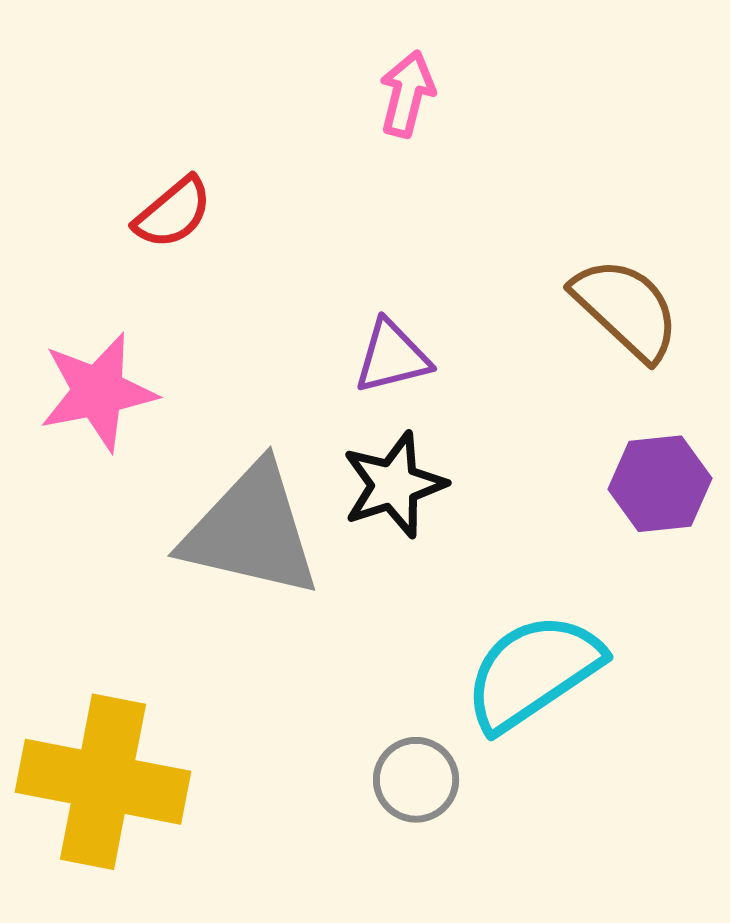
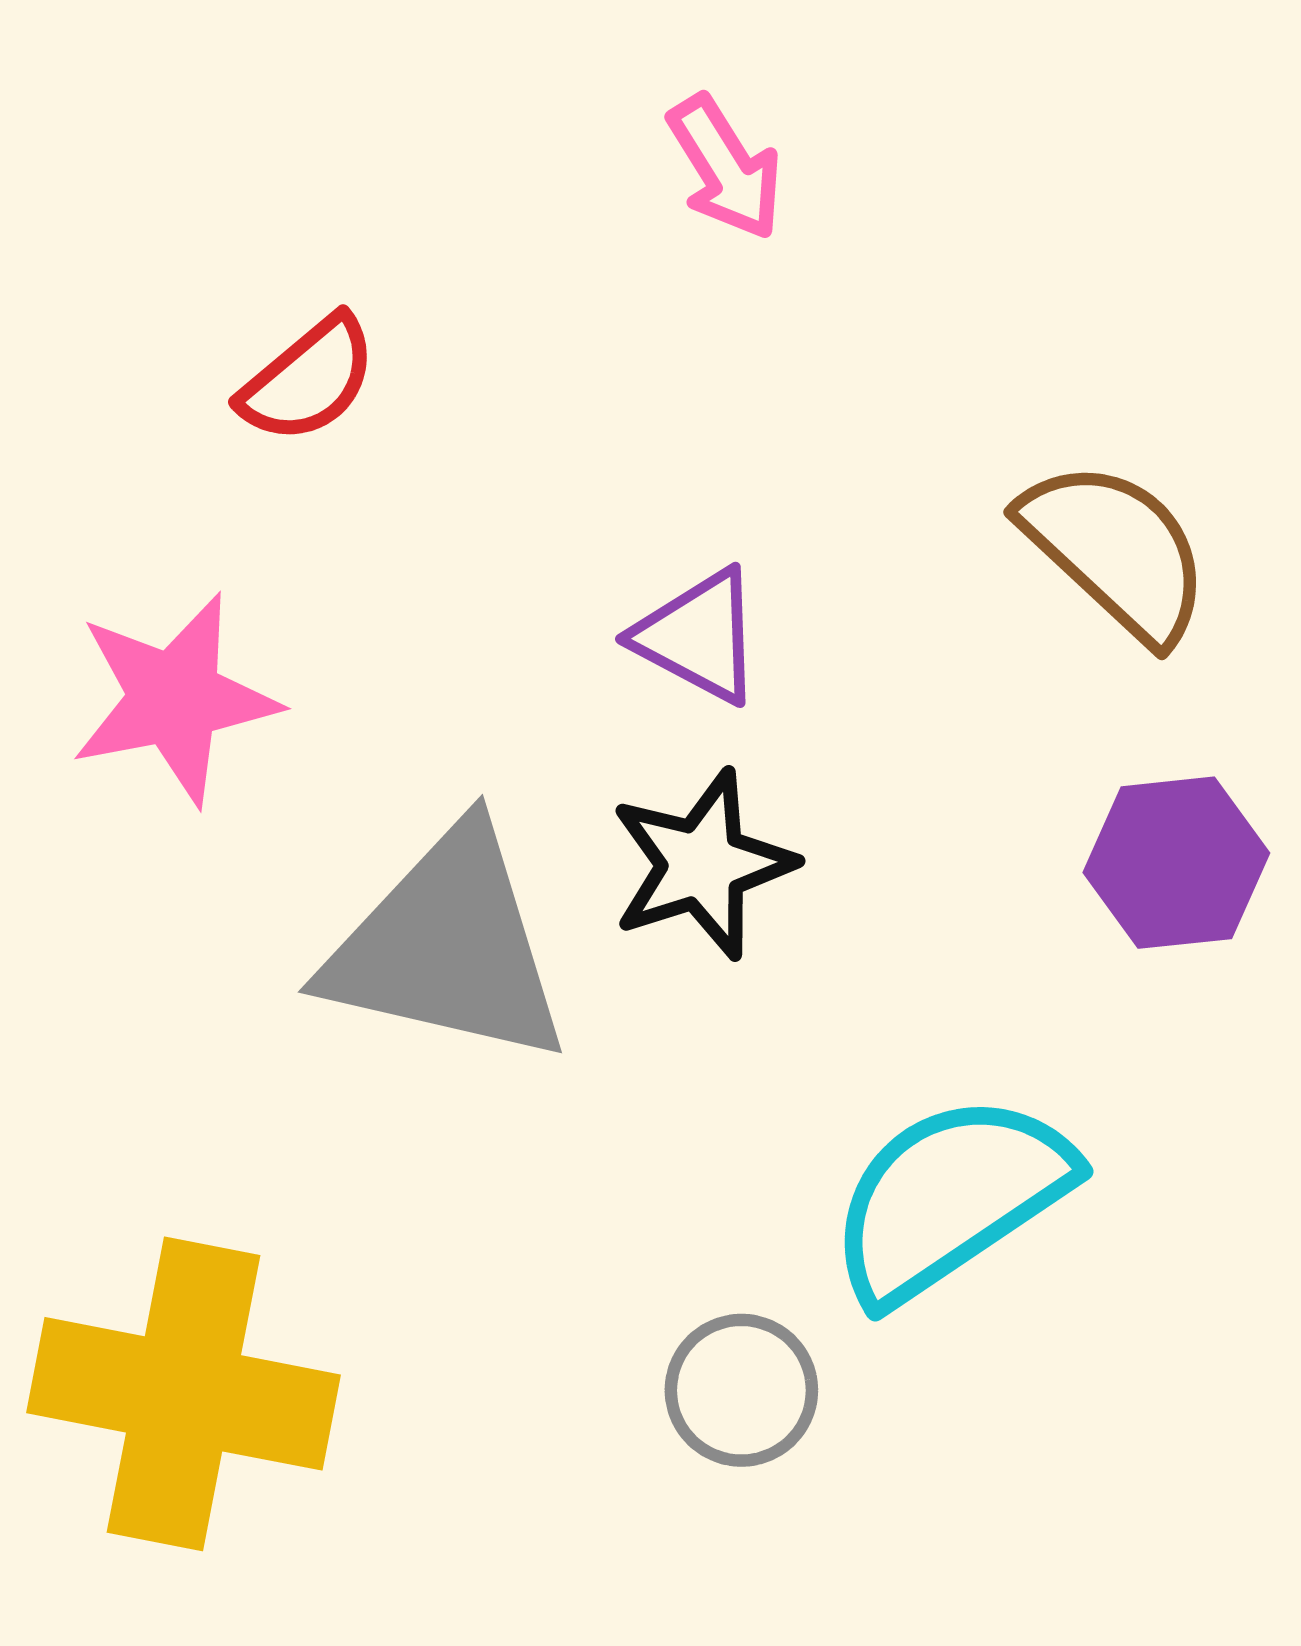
pink arrow: (407, 94) -> (725, 168), turned 134
purple triangle: (392, 357) -> (699, 636), turned 42

